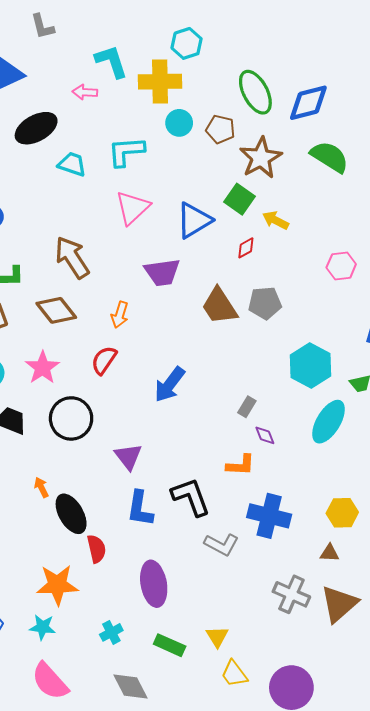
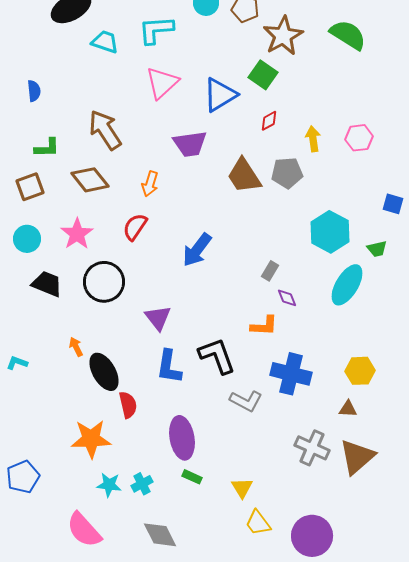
yellow arrow: (276, 220) -> (313, 139), moved, turned 55
cyan star: (42, 627) -> (109, 485), moved
green rectangle: (170, 645) -> (192, 477), moved, size x0.7

